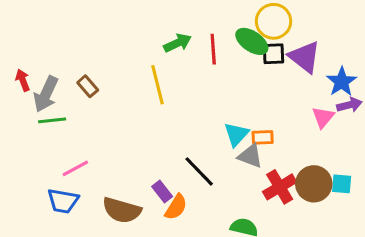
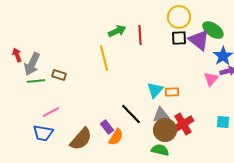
green ellipse: (252, 41) -> (213, 30), moved
brown rectangle: (88, 86) -> (59, 75), moved, turned -32
gray triangle: (250, 156) -> (161, 115), moved, turned -30
brown circle: (314, 184) -> (165, 130), moved
brown semicircle: (122, 210) -> (81, 139), turned -65

